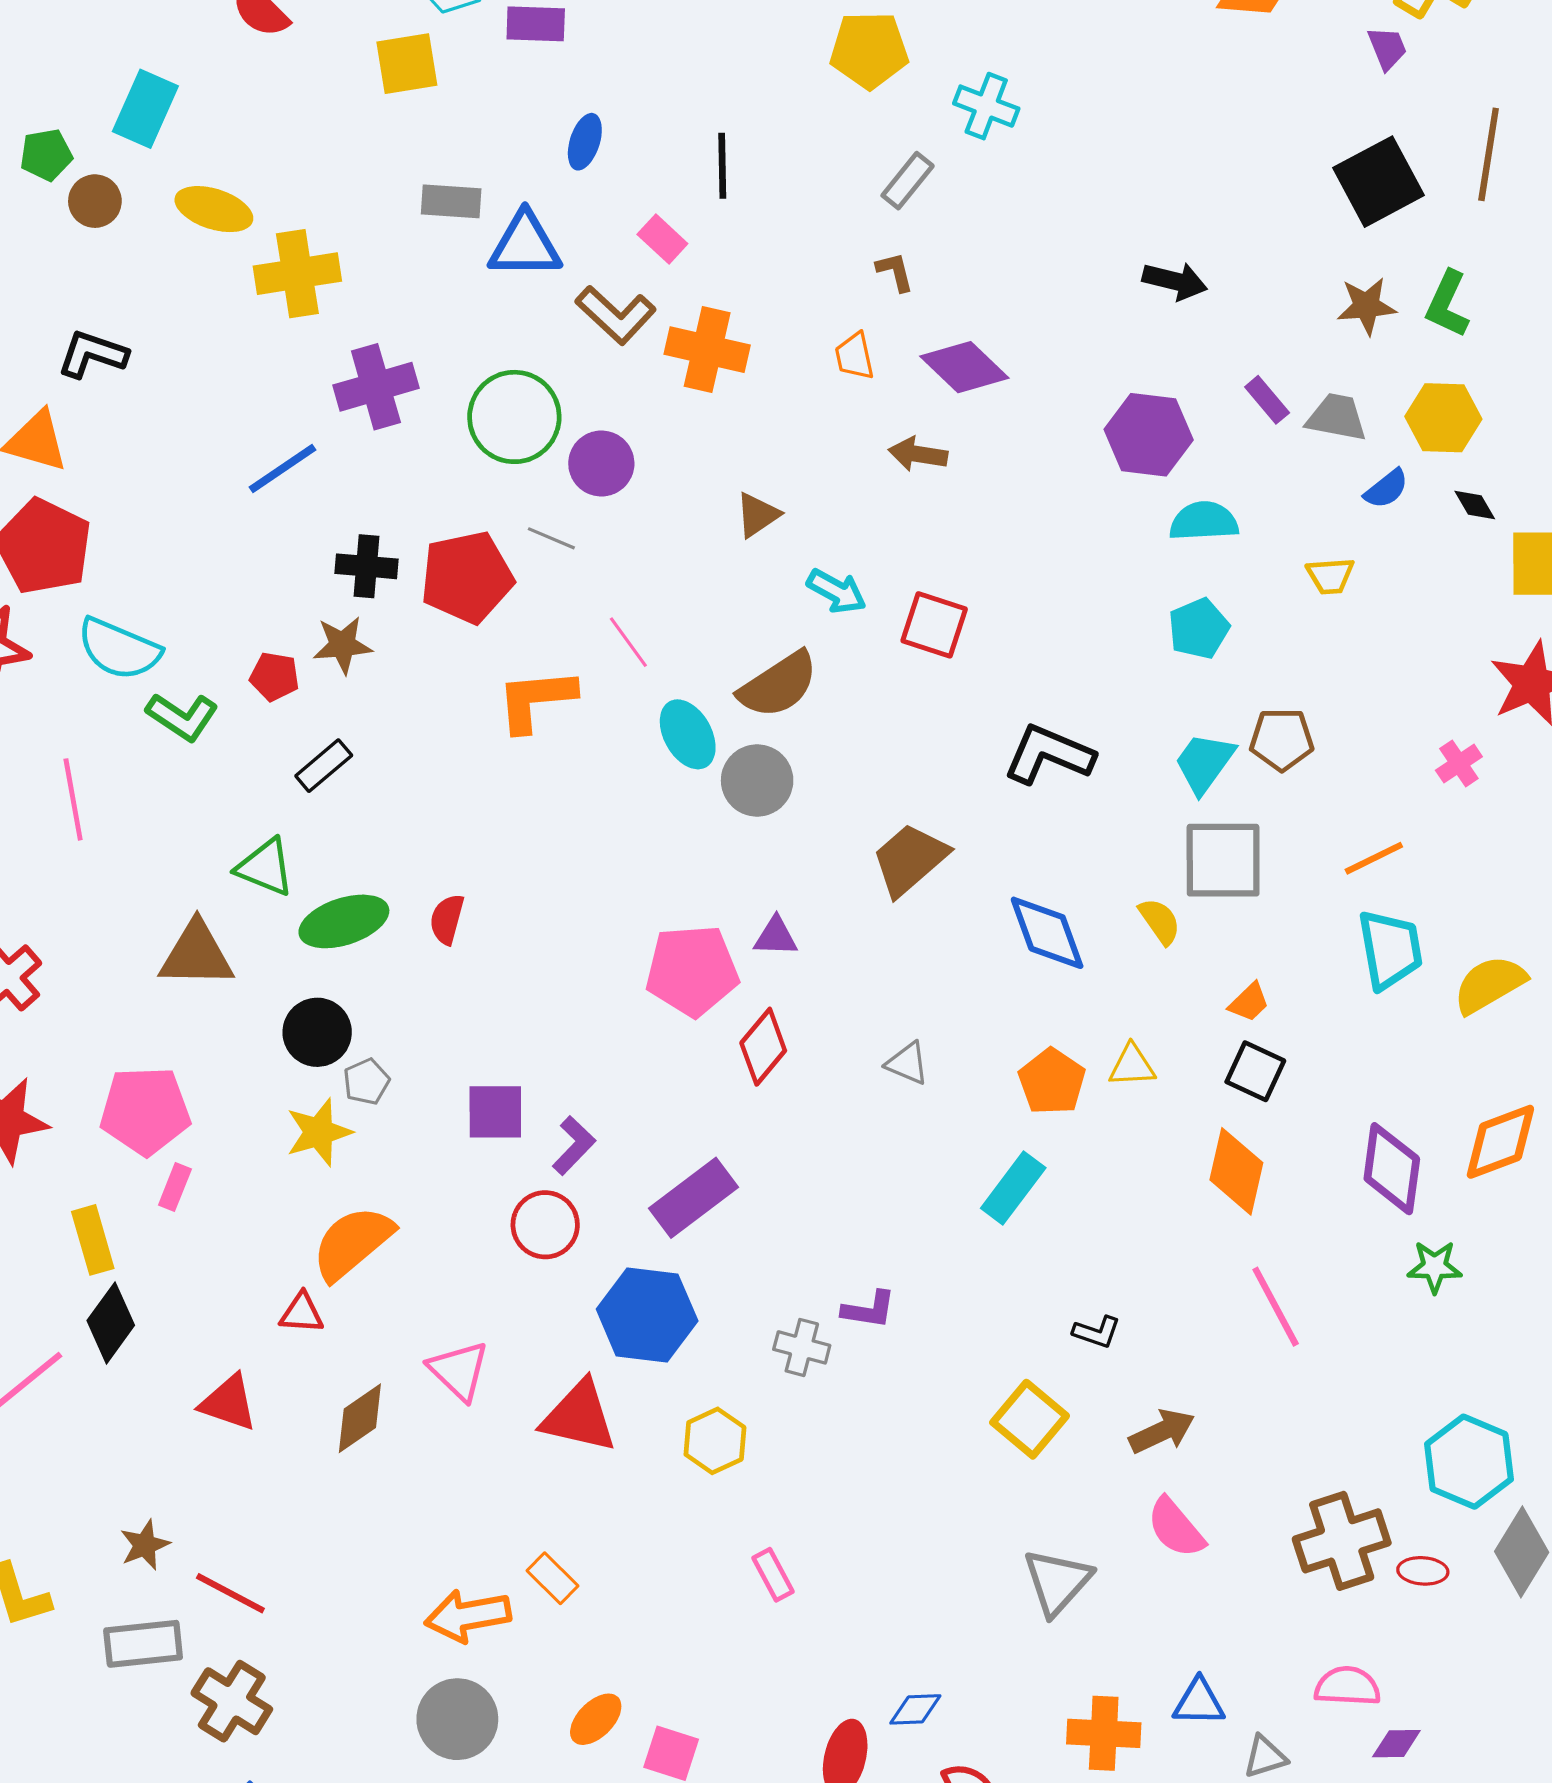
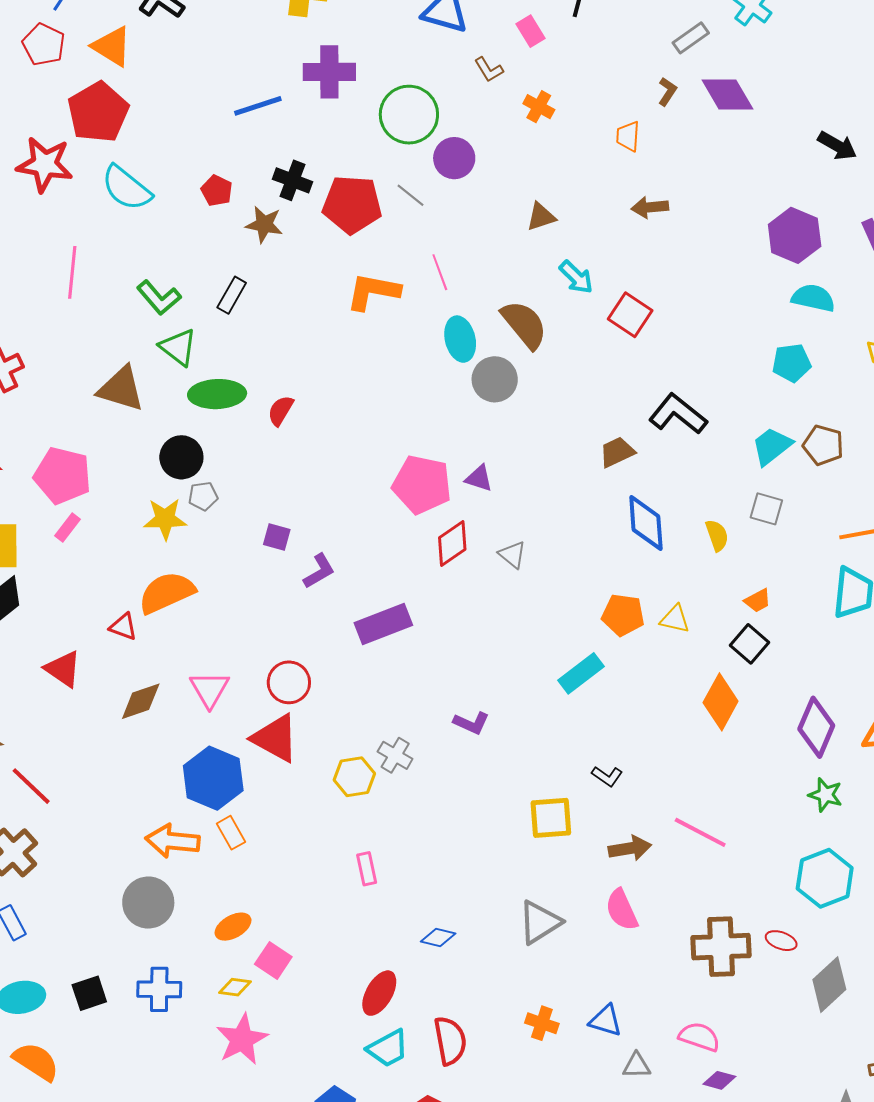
brown L-shape: (895, 272) -> (667, 92), turned 32
brown L-shape: (616, 315) -> (489, 70), size x0.6
orange cross: (707, 350) -> (539, 107), size x0.6
purple diamond: (964, 367) -> (727, 95), moved
brown arrow: (918, 454) -> (650, 207), turned -30
red pentagon: (274, 676) -> (217, 191), moved
brown semicircle: (778, 685) -> (524, 324), turned -112
green L-shape: (182, 717) -> (159, 298), moved
black rectangle: (324, 766) -> (232, 295), turned -36
brown trapezoid: (910, 859) -> (617, 452), moved, size x0.7
gray square: (1223, 860) -> (766, 509), size x0.6
gray triangle: (907, 1063) -> (512, 555), moved
orange pentagon: (1052, 1082) -> (623, 615), turned 30
purple square: (495, 1112) -> (277, 537), size x0.7
red circle: (545, 1225) -> (289, 682), moved
pink line: (1276, 1307) -> (700, 832), moved, turned -50
blue hexagon: (647, 1315) -> (213, 778), moved
gray cross: (802, 1347) -> (395, 755), moved
yellow square: (1030, 1419) -> (551, 818), turned 30
cyan hexagon: (1469, 1462) -> (825, 878), moved
red ellipse: (1423, 1571) -> (781, 941), moved
blue diamond: (915, 1709) -> (438, 938), moved
orange cross: (1104, 1733) -> (542, 1023), size x0.7

